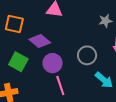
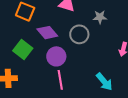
gray star: (105, 21) -> (100, 17), moved
gray circle: (87, 55) -> (79, 34), moved

